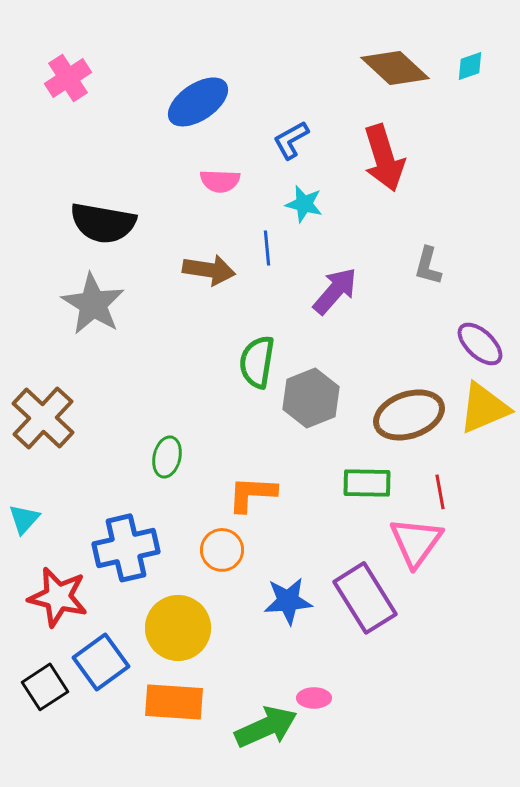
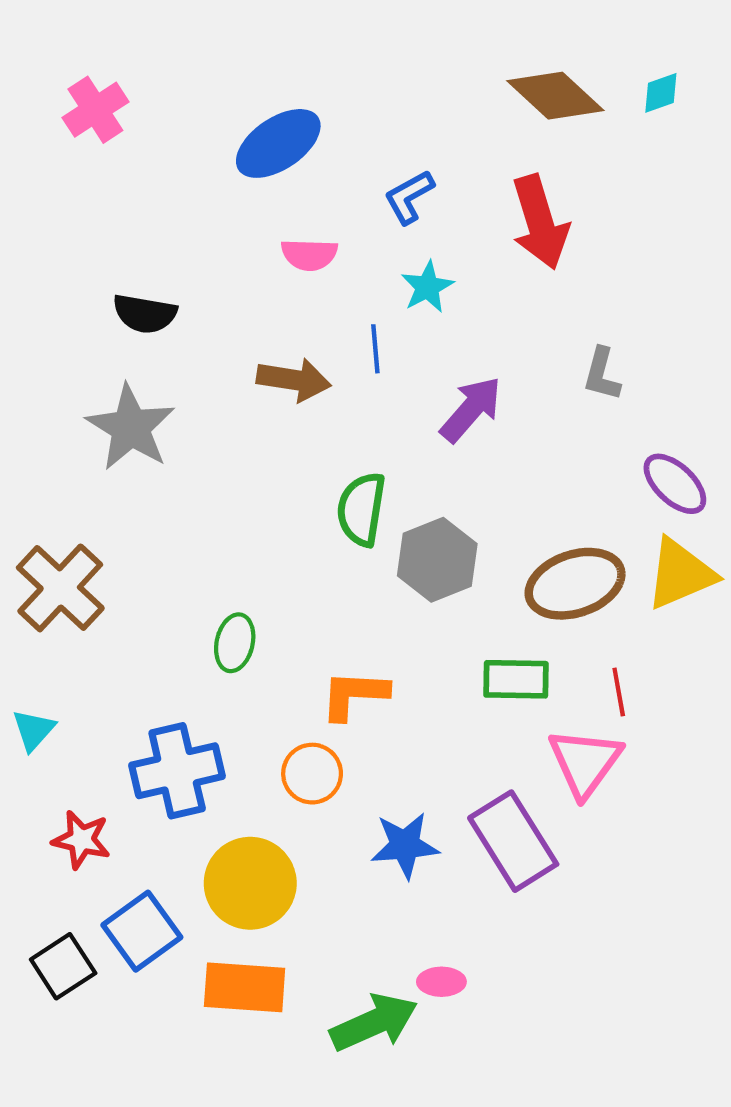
cyan star: (304, 204) -> (427, 287), turned 30
black semicircle: (103, 223) -> (145, 314), size x0.7
red star: (58, 597) -> (81, 840), size x0.7

